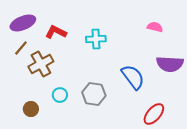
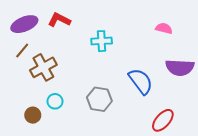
red L-shape: (56, 32) -> (59, 20), moved
cyan circle: (60, 95) -> (55, 101), moved

